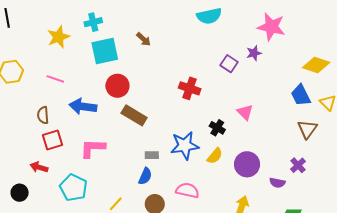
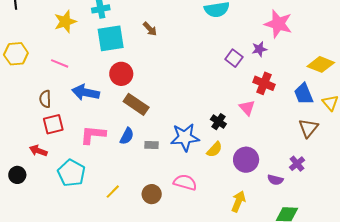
red cross: (190, 88) -> (264, 83), moved
blue semicircle: (145, 176) -> (127, 136), moved

